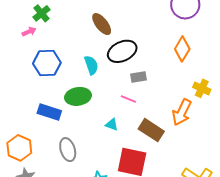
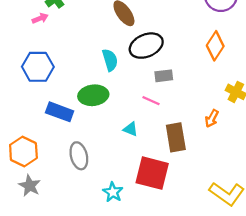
blue hexagon: (47, 63) -> (38, 67), moved
orange arrow: (182, 112) -> (212, 118), size x0.6
brown rectangle: (151, 130) -> (176, 137), turned 45

